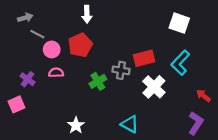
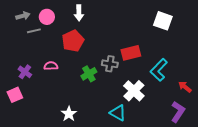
gray line: (37, 34) -> (34, 31), turned -40
pink circle: (52, 49) -> (47, 17), moved
cyan L-shape: (180, 63) -> (159, 70), moved
white cross: (154, 87) -> (134, 91), moved

